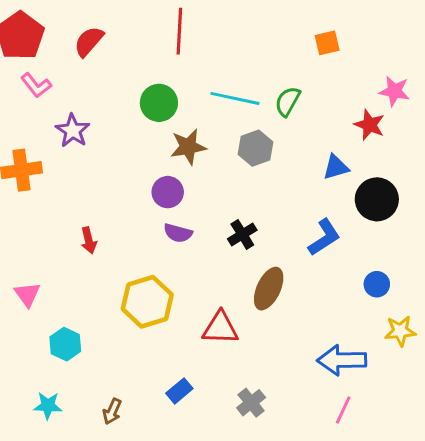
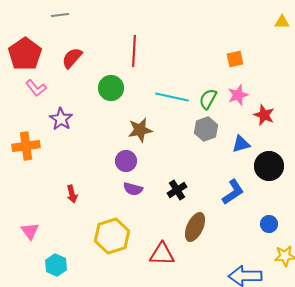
pink star: (394, 91) -> (238, 95), moved, turned -30
green circle: (159, 103) -> (111, 88), moved
gray hexagon: (255, 148) -> (206, 129), moved

